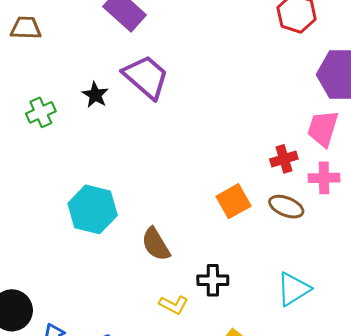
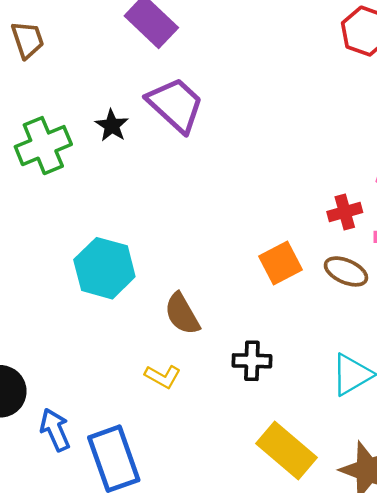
brown trapezoid: (26, 28) -> (28, 40), turned 68
green cross: (41, 112) -> (43, 146), size x1.5
yellow L-shape: (174, 305) -> (163, 376), moved

